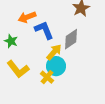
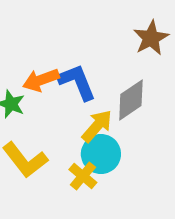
orange arrow: (27, 17) -> (41, 80), moved

